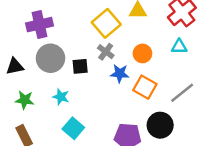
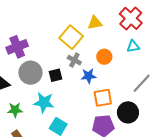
orange square: (145, 87) -> (103, 98), moved, turned -30
cyan star: (61, 97) -> (44, 102), size x1.5

